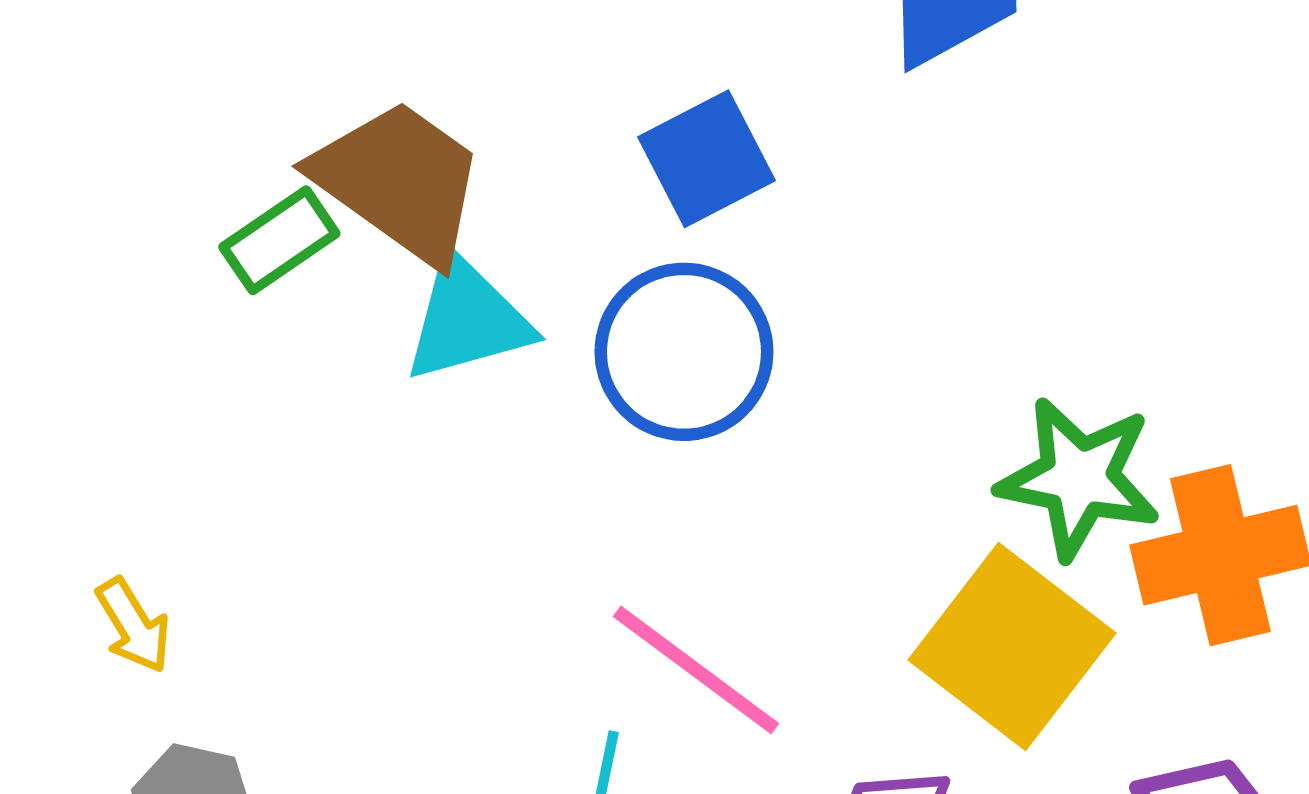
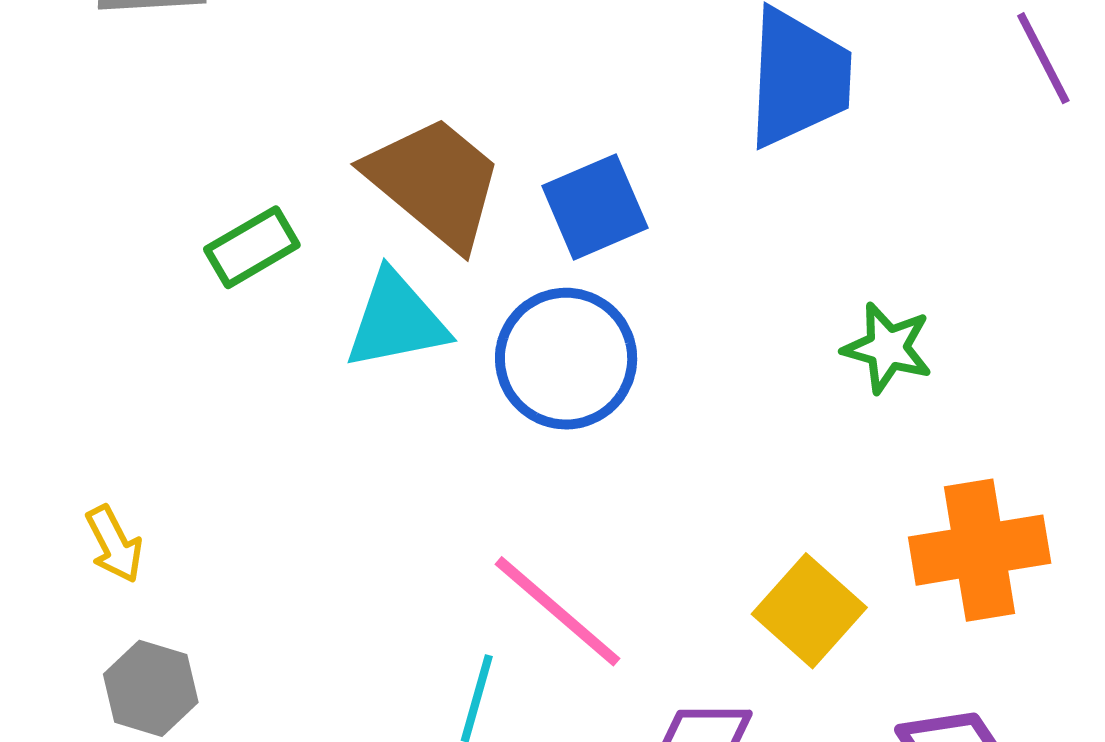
brown trapezoid: (399, 181) -> (435, 182), moved
green star: (1079, 478) -> (887, 348), moved, size x0.7
yellow square: (1012, 646) -> (809, 611), size x0.7

